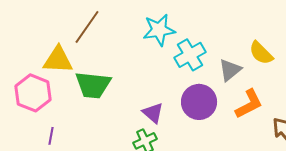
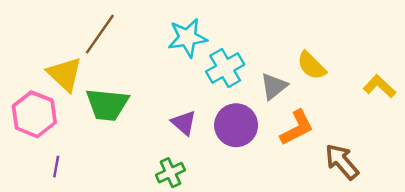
yellow triangle: (58, 60) -> (65, 74), turned 40
purple triangle: (153, 113) -> (184, 123), moved

